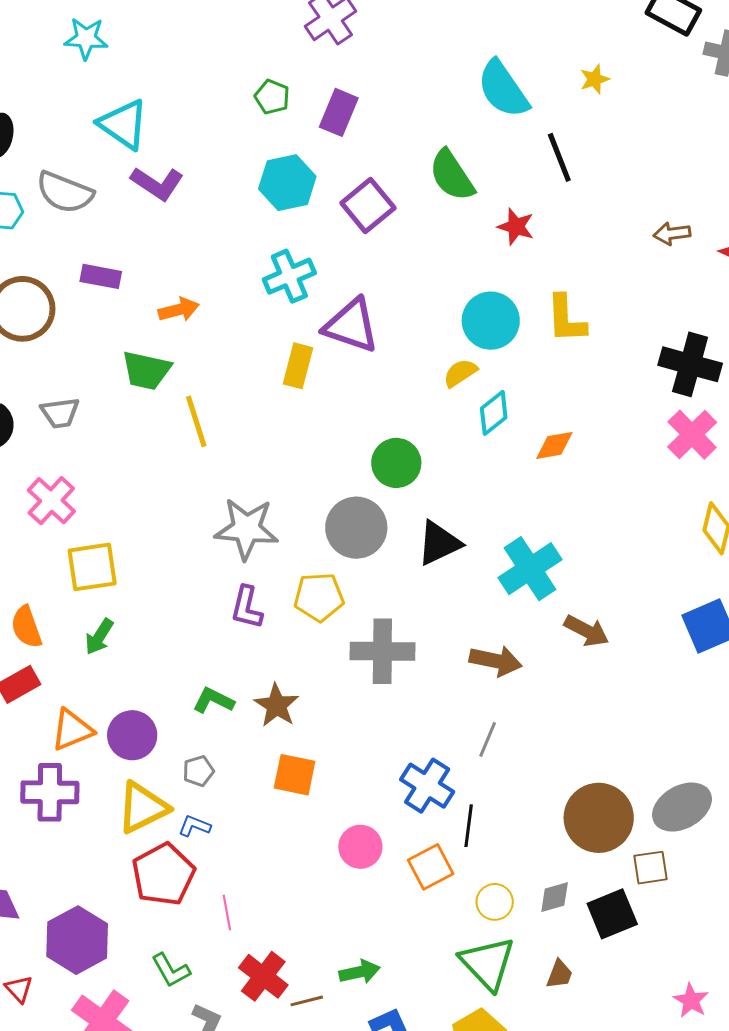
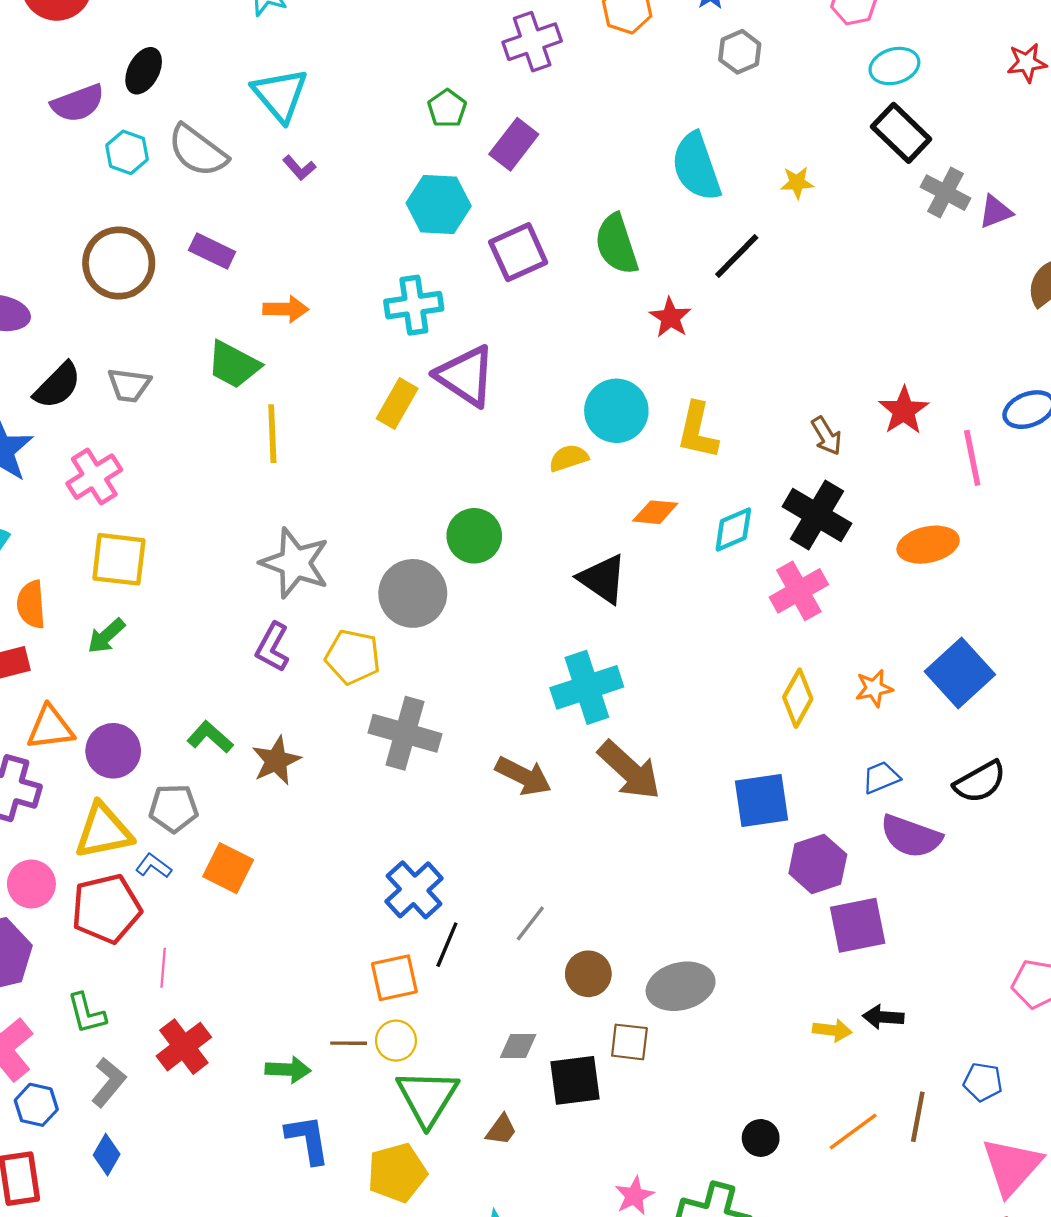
black line: (559, 157) -> (737, 256), turned 51
purple L-shape: (157, 183) -> (299, 168), size x0.6
brown arrow: (672, 234) -> (827, 436), moved, turned -129
cyan diamond: (494, 413) -> (733, 529), moved
orange diamond: (554, 445) -> (655, 512), moved
black triangle: (439, 543) -> (603, 579), moved, turned 45
brown arrow: (587, 631) -> (629, 770), size x1.4
gray line: (488, 739) -> (530, 923), moved
gray pentagon: (198, 771) -> (174, 808), size x1.4
orange square: (295, 775) -> (228, 868), moved
brown circle: (599, 818) -> (588, 974), size x0.6
pink circle: (360, 847) -> (31, 884), moved
yellow circle: (495, 902) -> (396, 1041), moved
brown line: (307, 1001) -> (349, 1043), moved

